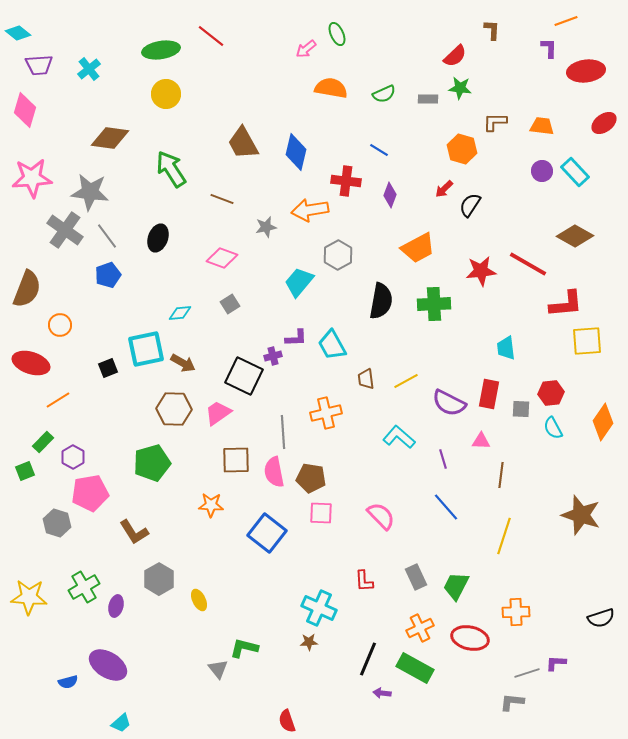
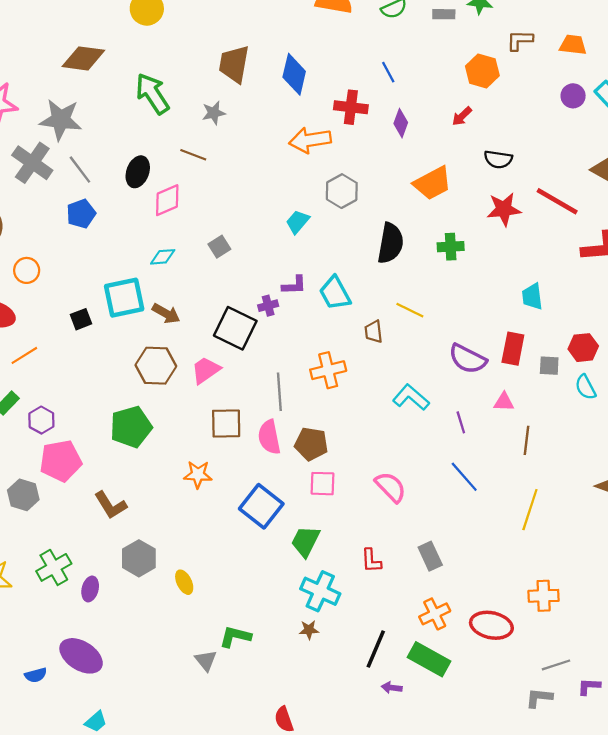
brown trapezoid: (243, 143) -> (234, 64), turned 39
blue line: (379, 150) -> (388, 72), turned 30
brown line: (222, 199) -> (193, 155), moved
black semicircle: (470, 205) -> (498, 159), moved, turned -115
gray star: (266, 227) -> (214, 113), moved
pink diamond: (222, 258) -> (167, 200), moved, turned -44
cyan trapezoid: (299, 282) -> (298, 222), size x0.7
green cross: (434, 304) -> (451, 247), size x0.7
yellow line: (406, 381) -> (410, 310), moved, turned 55
green trapezoid: (456, 586) -> (306, 541), moved
purple L-shape: (556, 663) -> (589, 686), moved

